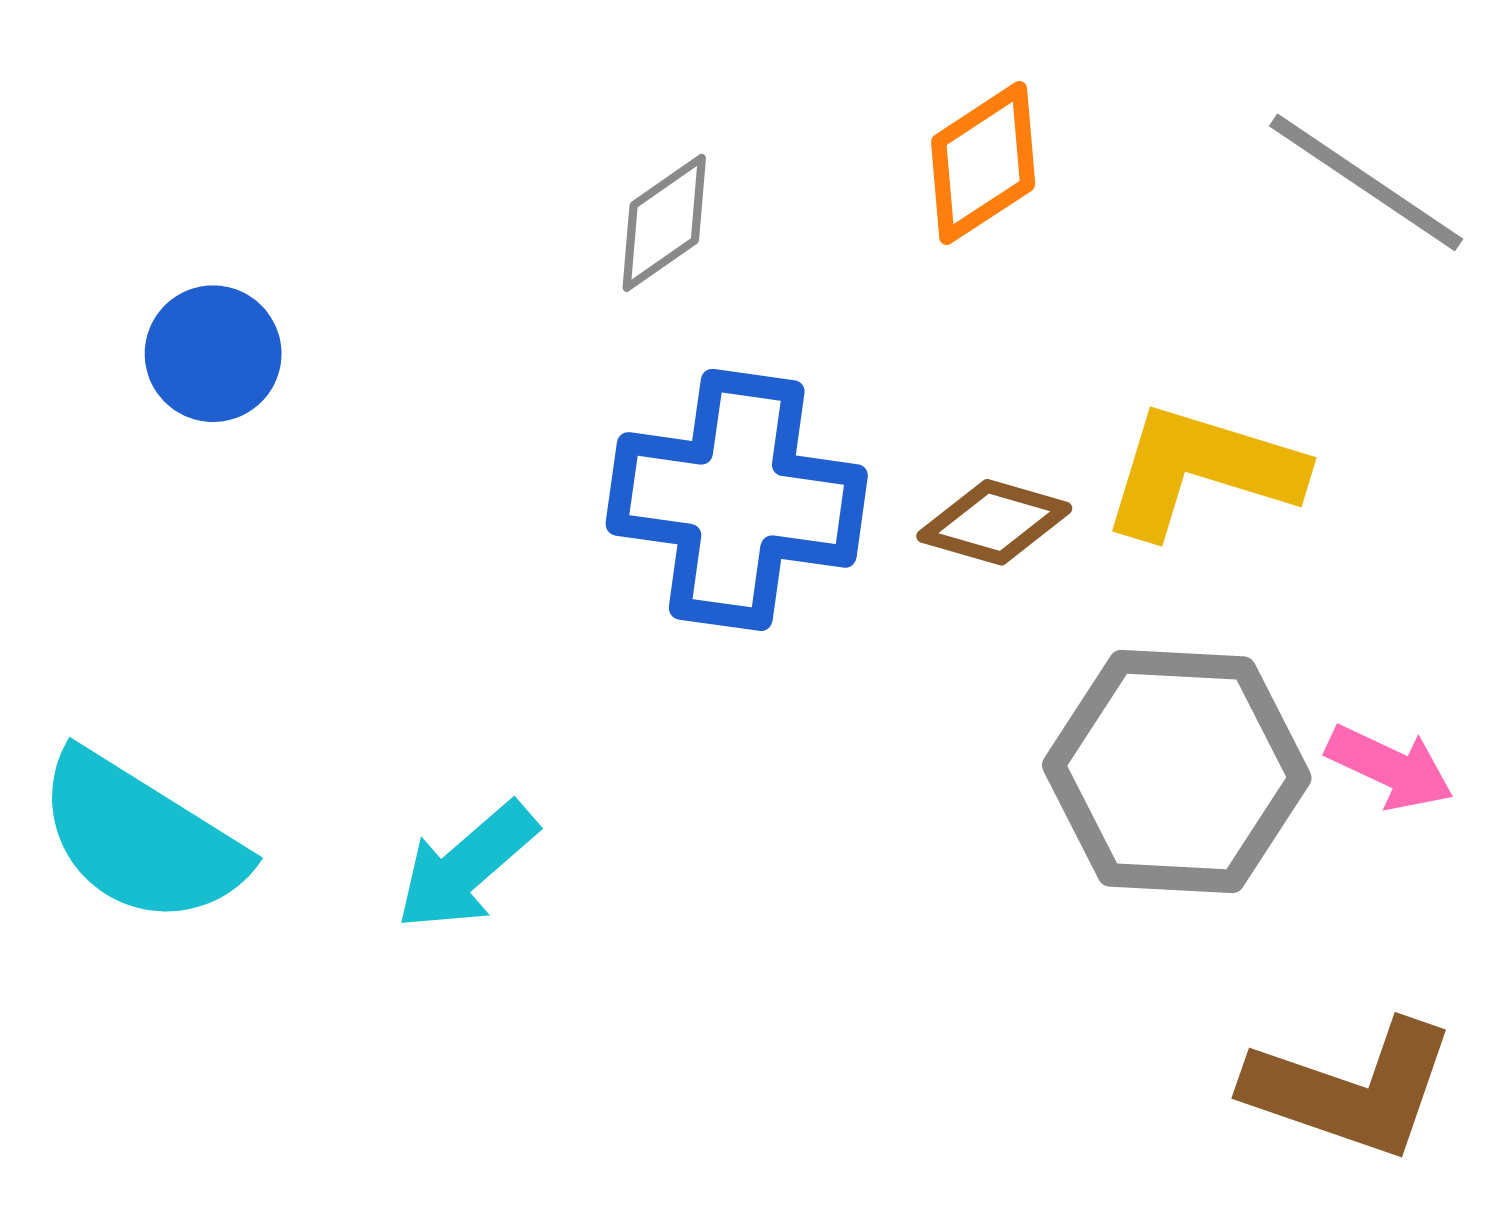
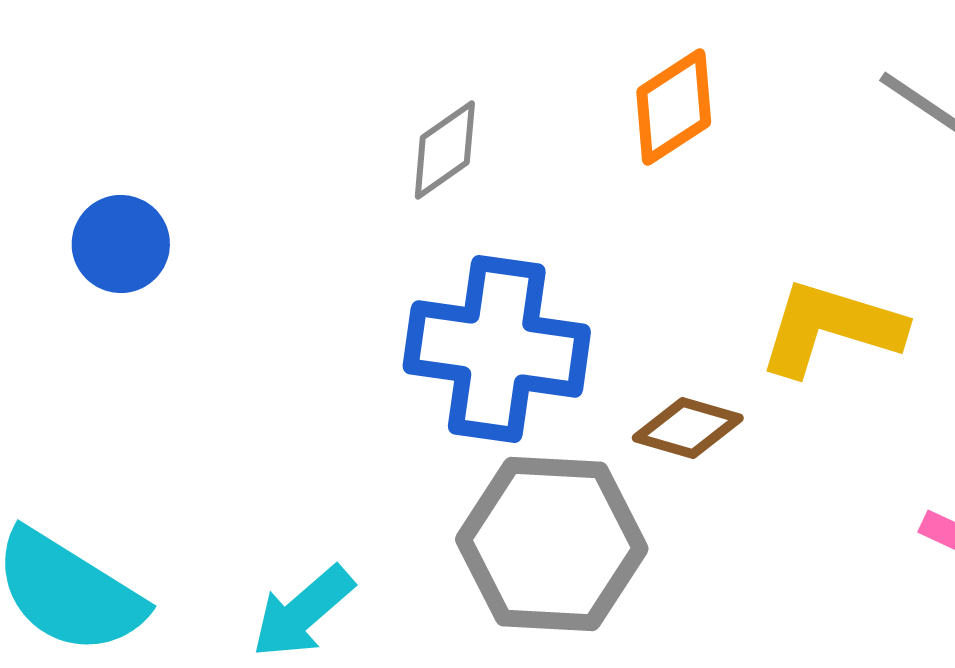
brown diamond: (994, 522) -> (688, 428), moved
gray hexagon: (1177, 772) -> (552, 544), moved

